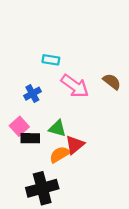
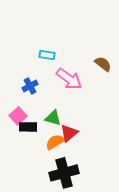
brown semicircle: (112, 82) -> (103, 64), moved
black cross: (42, 188) -> (64, 173), moved

